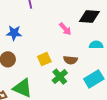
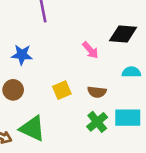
green cross: (60, 77) -> (97, 122), moved
cyan rectangle: (94, 79) -> (128, 118), turned 30

